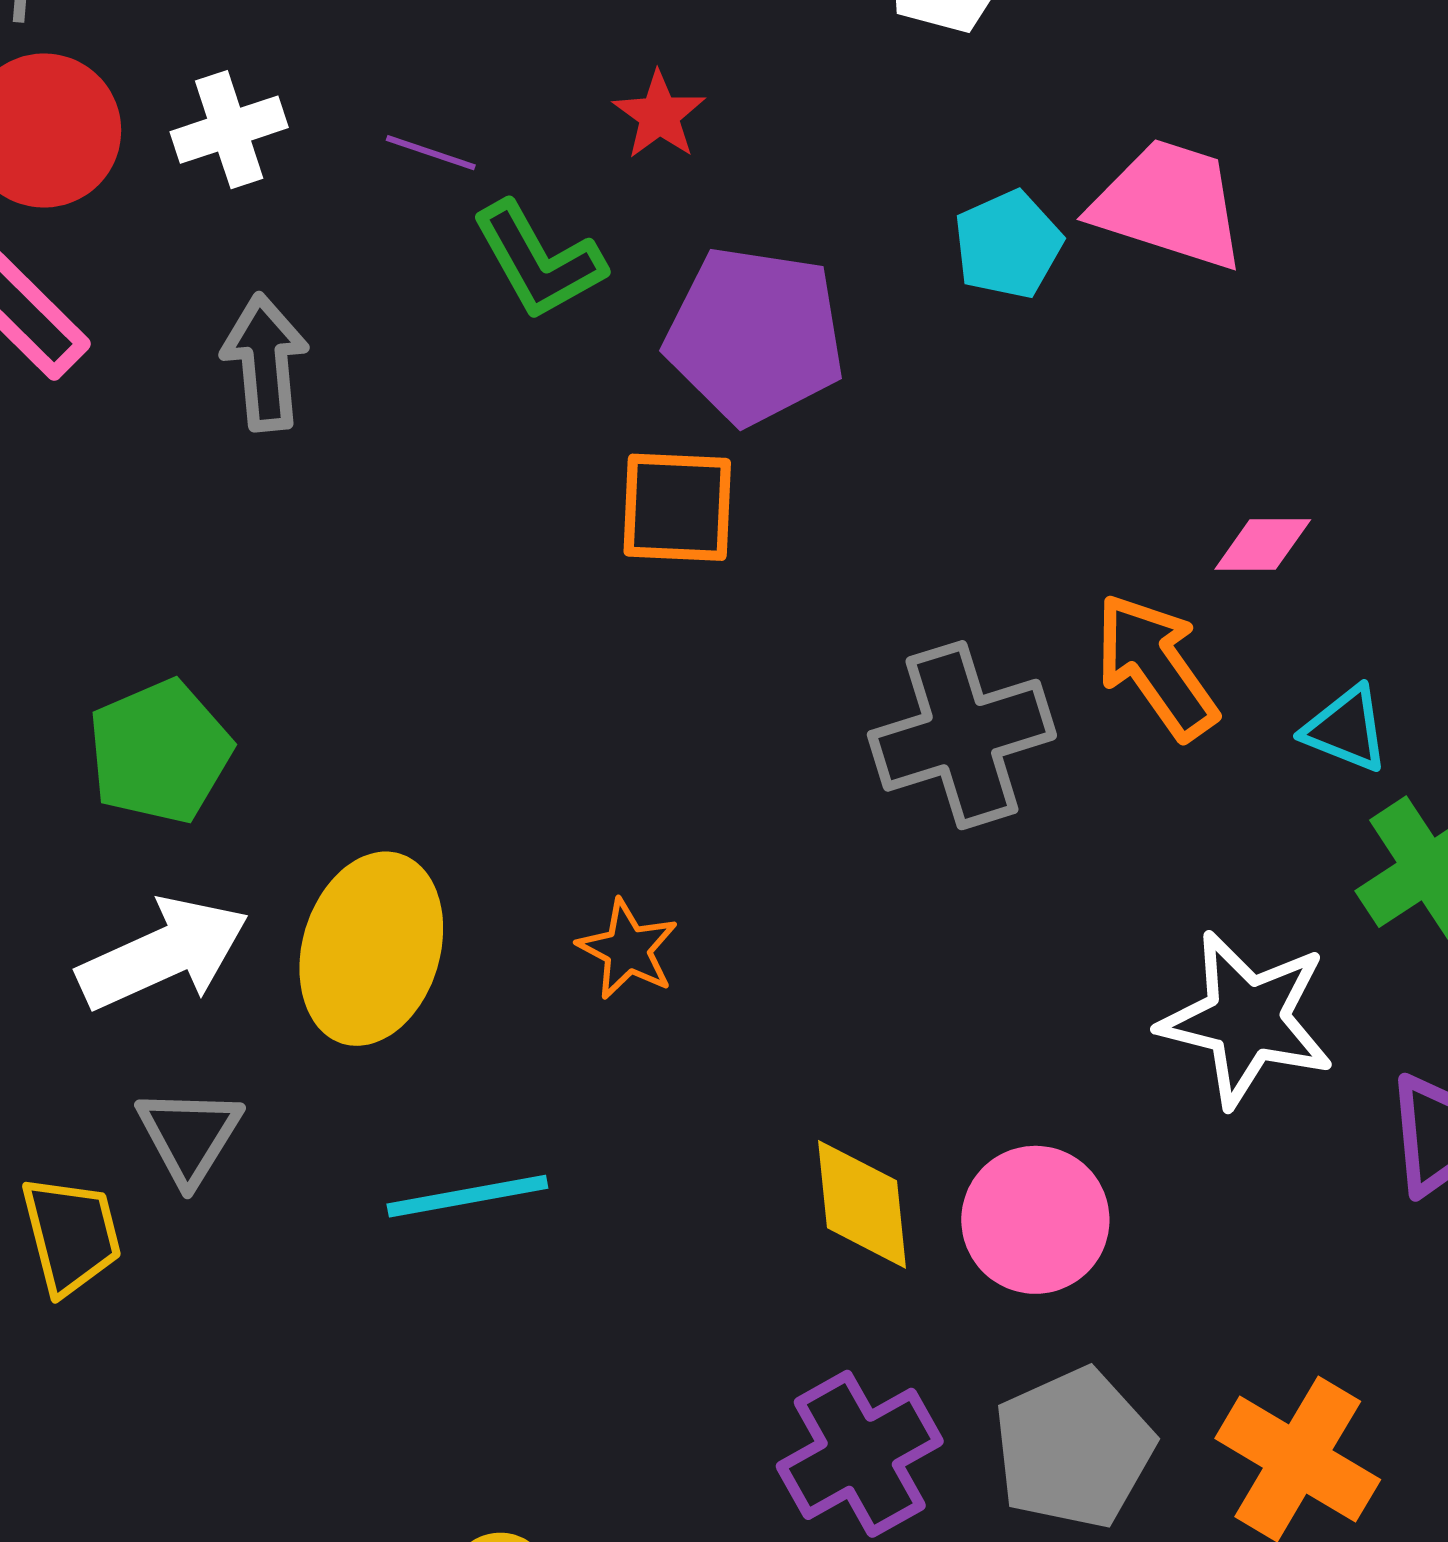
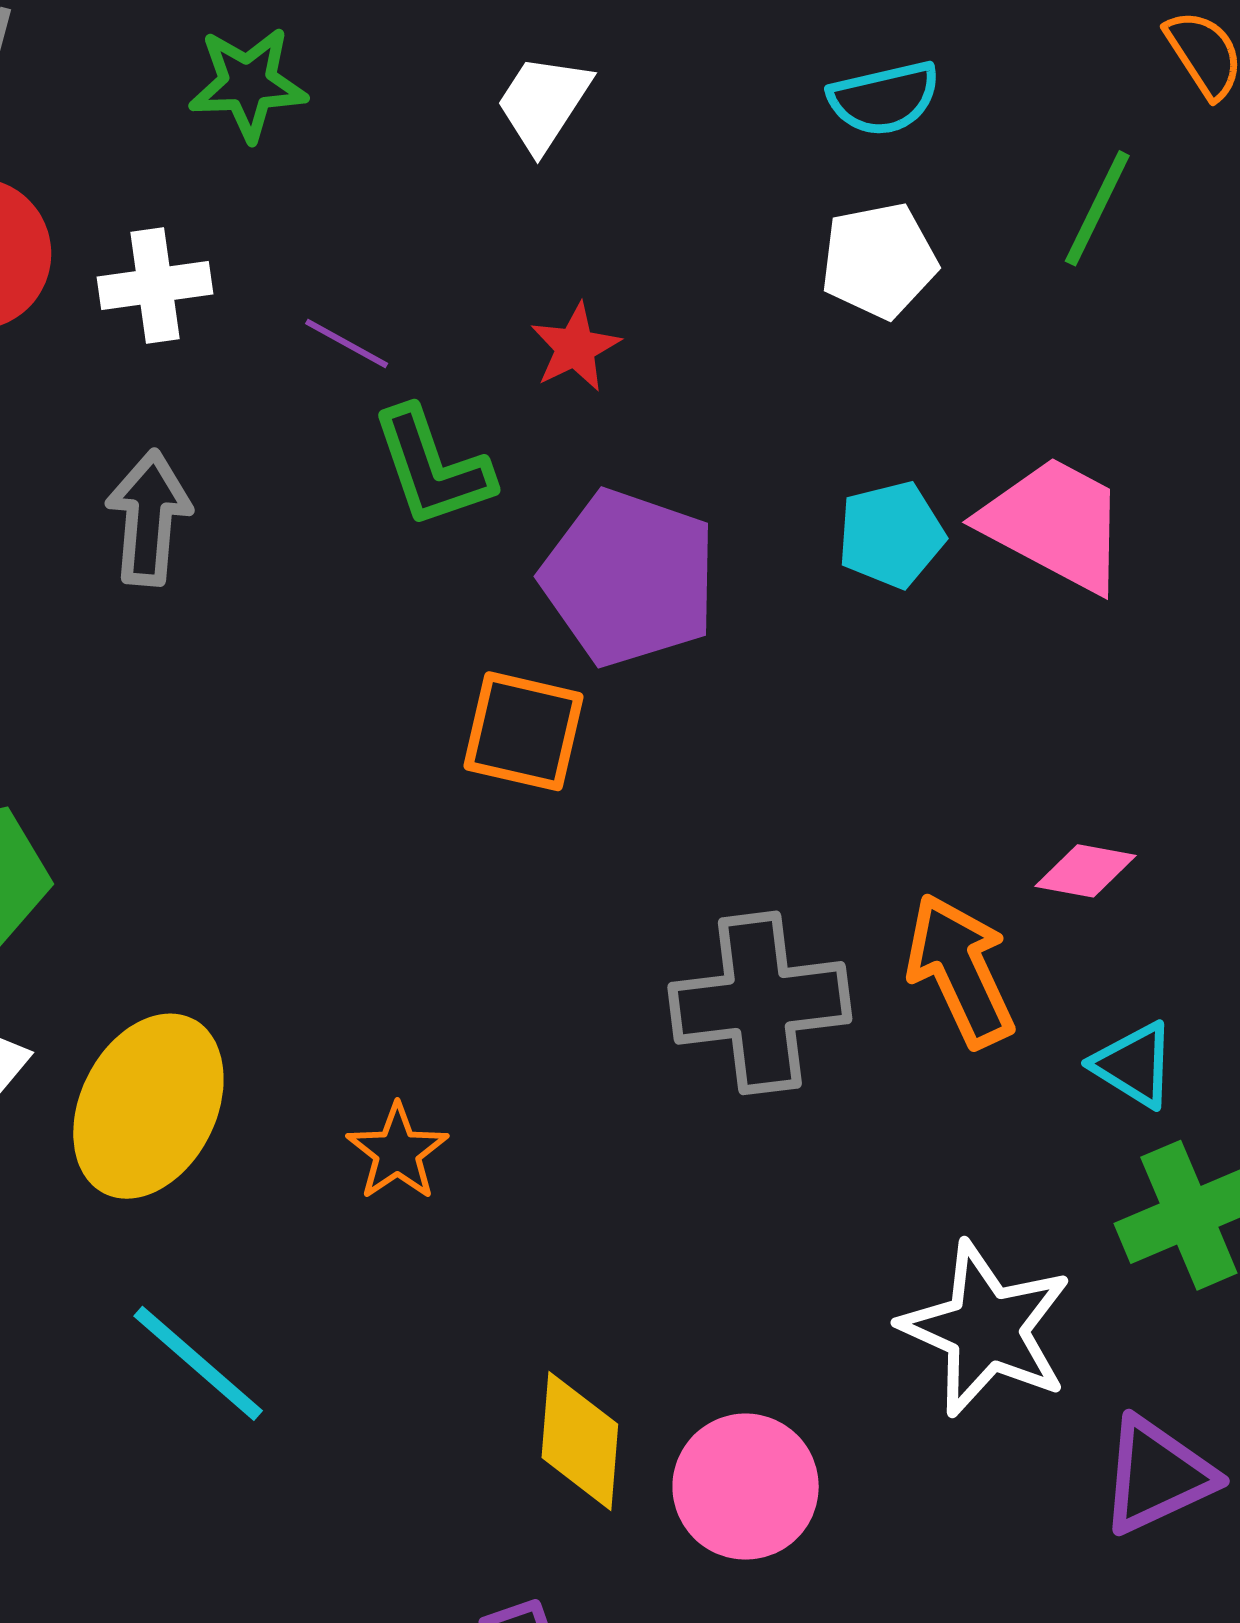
cyan line: (467, 1196) -> (198, 1363), turned 41

